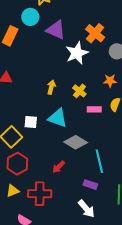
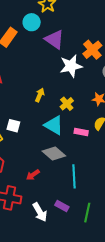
pink rectangle: (94, 109) -> (81, 132), moved
cyan triangle: (58, 118) -> (54, 125), moved
purple rectangle: (90, 185) -> (62, 206), moved
white arrow: (86, 209) -> (40, 212), moved

